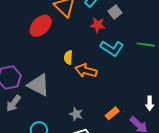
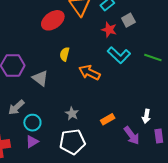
yellow semicircle: (68, 57) -> (65, 54), moved
gray triangle: (39, 85) -> (40, 78), size x0.7
gray arrow: (13, 103) -> (16, 107), moved

